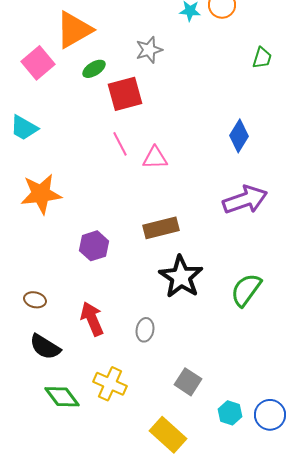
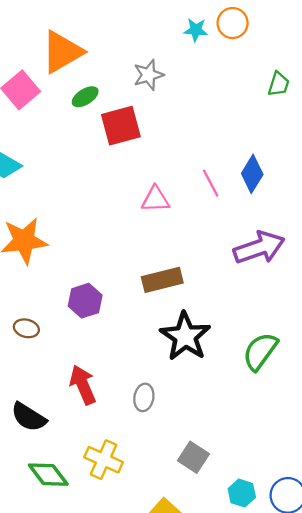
pink line: (120, 144) -> (211, 183), moved
brown ellipse: (35, 300) -> (26, 328), moved

